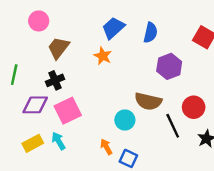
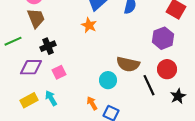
brown trapezoid: (58, 48) -> (36, 18), moved, turned 120
purple hexagon: (169, 66) -> (163, 38), moved
green line: (14, 75) -> (13, 41), turned 54
pink square: (68, 111) -> (59, 72), size x0.6

